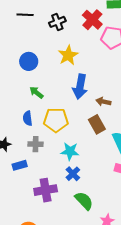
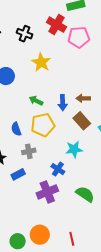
black cross: (57, 22) -> (25, 34), turned -35
blue arrow: (80, 87) -> (63, 103), moved, size x0.7
green arrow: (36, 92) -> (36, 101), moved
cyan star: (70, 151) -> (74, 149), moved
blue cross: (73, 174) -> (58, 169), moved

